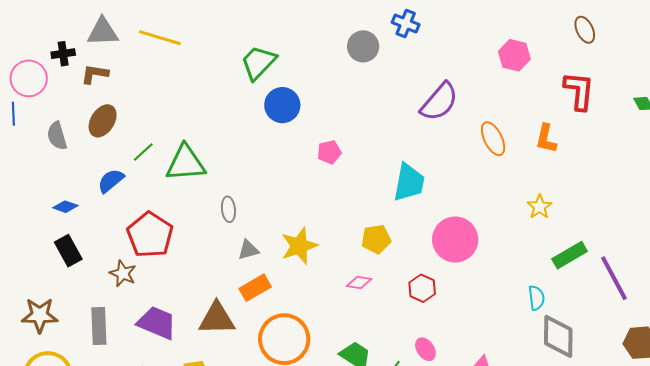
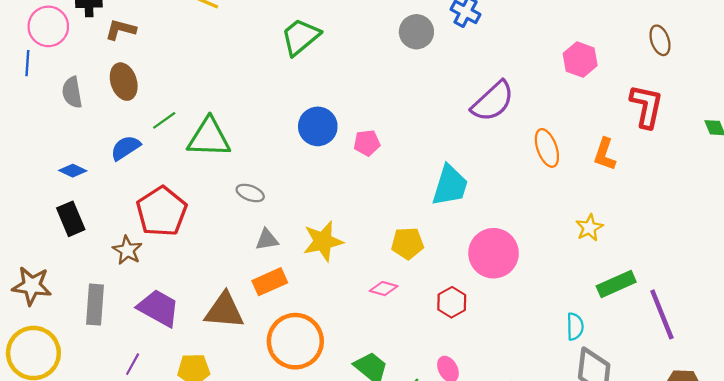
blue circle: (282, 105) -> (318, 126), moved
brown ellipse: (103, 121) -> (124, 82), turned -56
gray ellipse: (228, 209) -> (250, 193), turned -70

